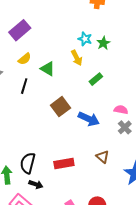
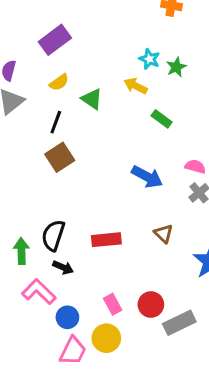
yellow arrow: (77, 58) -> (136, 86), turned 140
green rectangle: (96, 79) -> (162, 119), turned 72
brown square: (60, 107) -> (60, 157), moved

